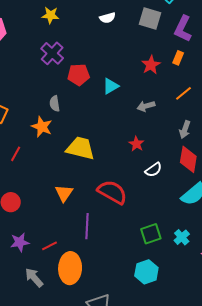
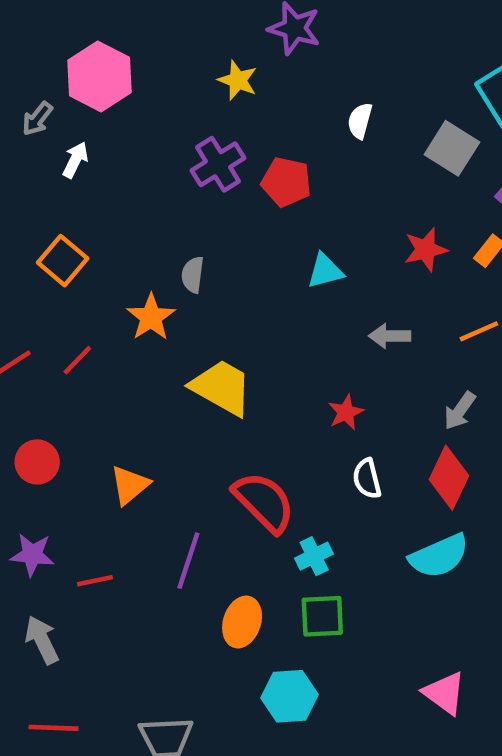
white semicircle: (107, 18) -> (360, 121), turned 105
red pentagon: (79, 75) -> (286, 182), moved
white semicircle: (153, 170) -> (367, 479), turned 96
orange triangle: (64, 193) -> (130, 485), moved
cyan cross: (182, 237) -> (314, 556), moved
orange ellipse: (70, 268) -> (242, 622), moved, size x0.7

